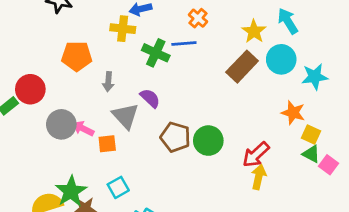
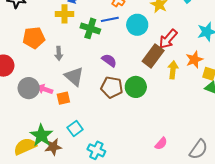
cyan circle: (281, 59) -> (137, 25), moved
brown rectangle: (242, 67) -> (153, 56), moved
purple semicircle: (150, 98) -> (109, 60), moved
orange star: (293, 113) -> (194, 60), turned -30
red arrow: (256, 155) -> (168, 39), moved
yellow arrow: (259, 177) -> (173, 70), moved

